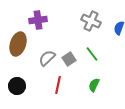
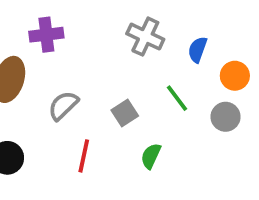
green line: (92, 54) -> (177, 98), moved
gray square: (69, 59) -> (125, 113), moved

